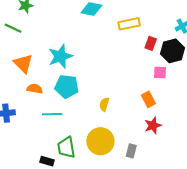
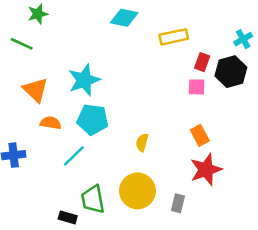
pink square: (160, 73) -> (197, 87), moved
cyan line: (52, 114) -> (74, 156), turned -42
red star: (153, 125) -> (206, 170), size x1.4

